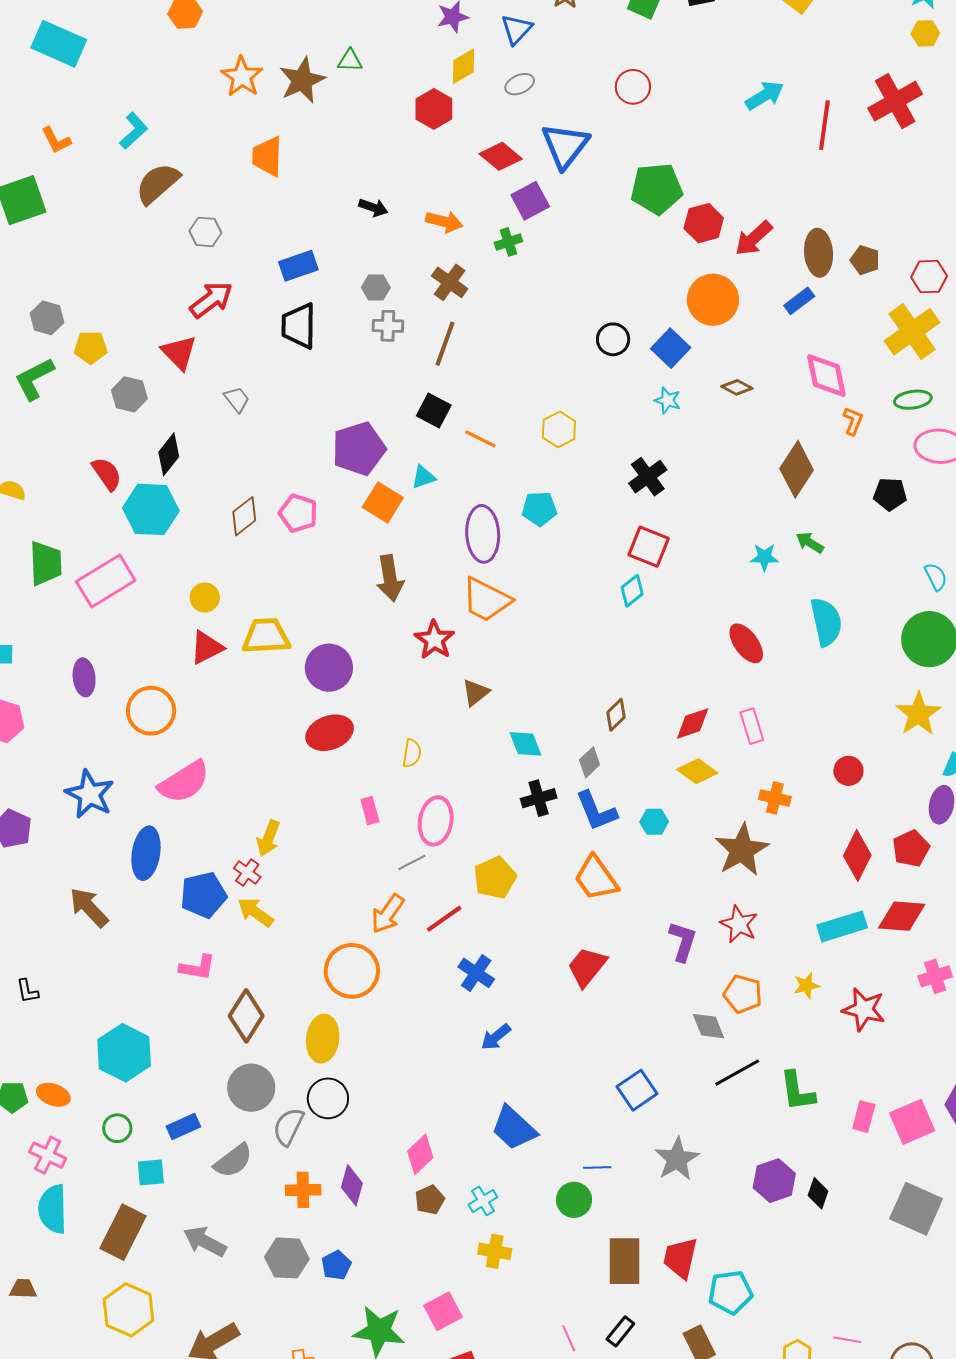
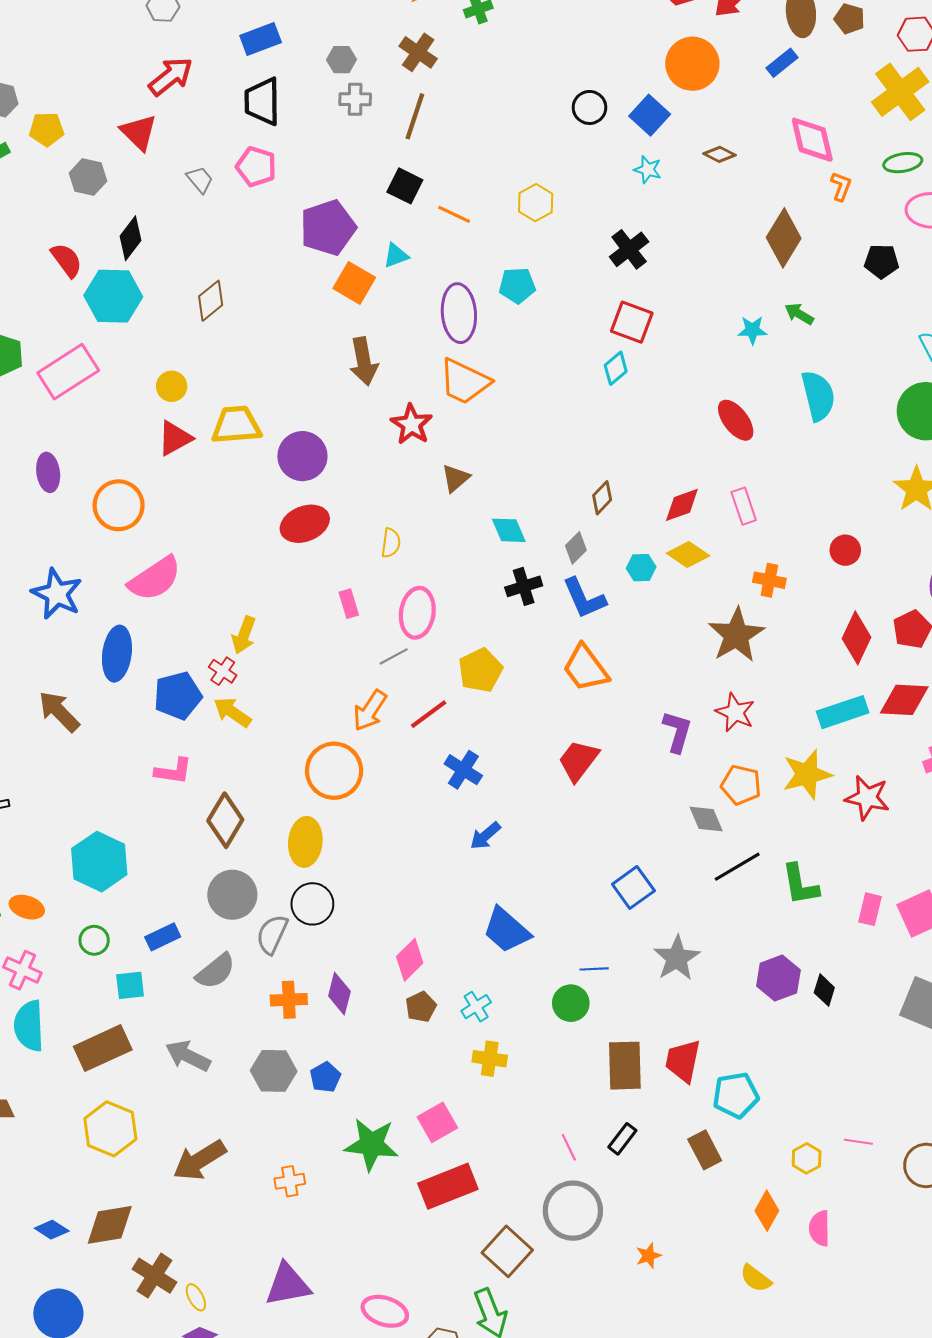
pink pentagon: (298, 513) -> (256, 167), moved
cyan hexagon: (654, 822) -> (641, 568), moved
yellow star: (806, 986) -> (807, 774), size x1.8
brown rectangle: (123, 1232) -> (103, 1048), turned 40

